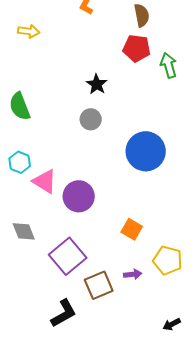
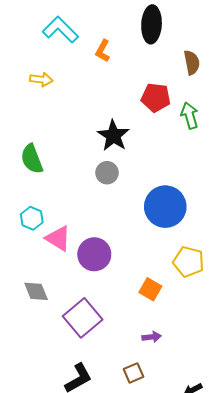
brown semicircle: (142, 15) -> (192, 63), moved
black star: (97, 84) -> (113, 136), size x1.4
yellow pentagon: (168, 260) -> (189, 262), moved
brown square: (99, 285) -> (133, 373), moved, size x0.7

